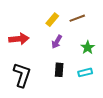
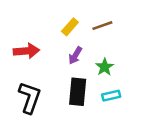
green star: (88, 47) -> (105, 67), moved
black rectangle: (59, 70) -> (78, 92), size x1.5

